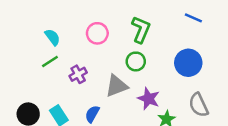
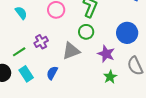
green line: (50, 61) -> (19, 52), moved
purple star: (149, 99) -> (106, 54), moved

